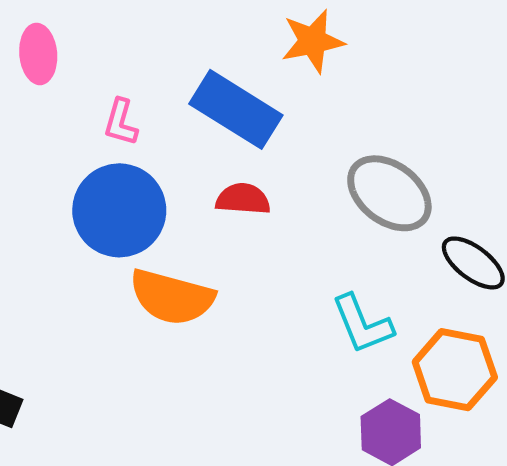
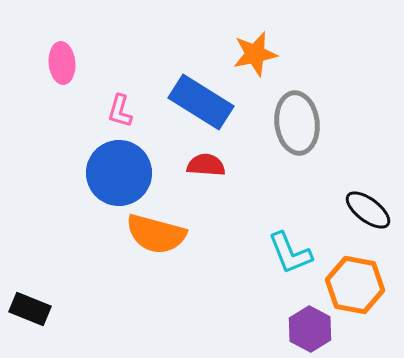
gray ellipse: (389, 193) -> (297, 123), moved, turned 46

